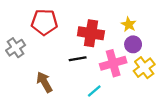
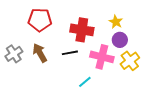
gray cross: (16, 48) -> (14, 54), moved
pink cross: (113, 63) -> (102, 57), turned 30
brown arrow: (44, 82) -> (40, 53), moved

